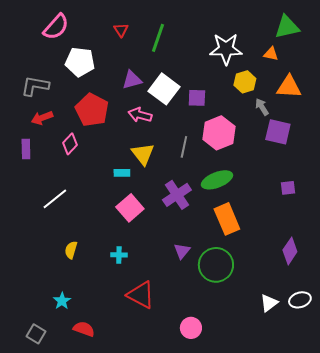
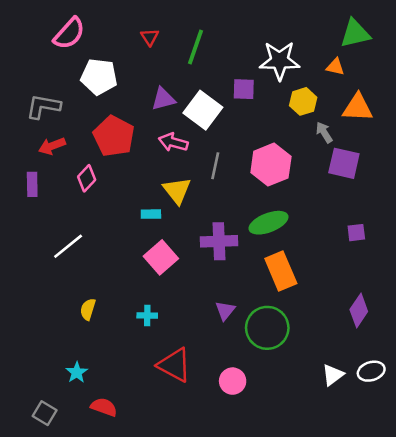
purple square: (197, 98) -> (244, 89), moved
gray line: (184, 147) -> (215, 166), moved
purple cross: (177, 195) -> (219, 241), turned 32
pink circle: (191, 328) -> (233, 381), moved

